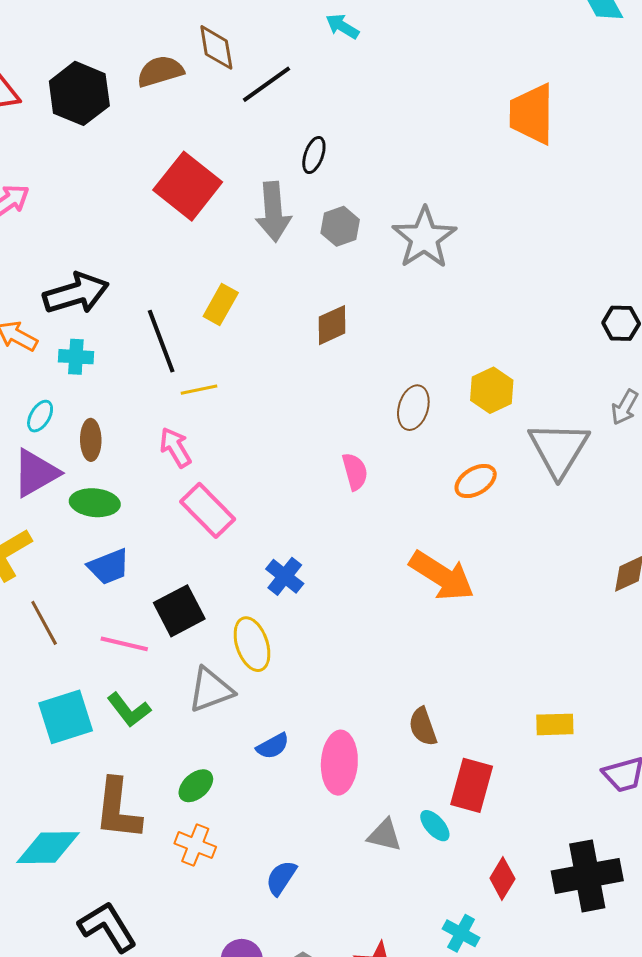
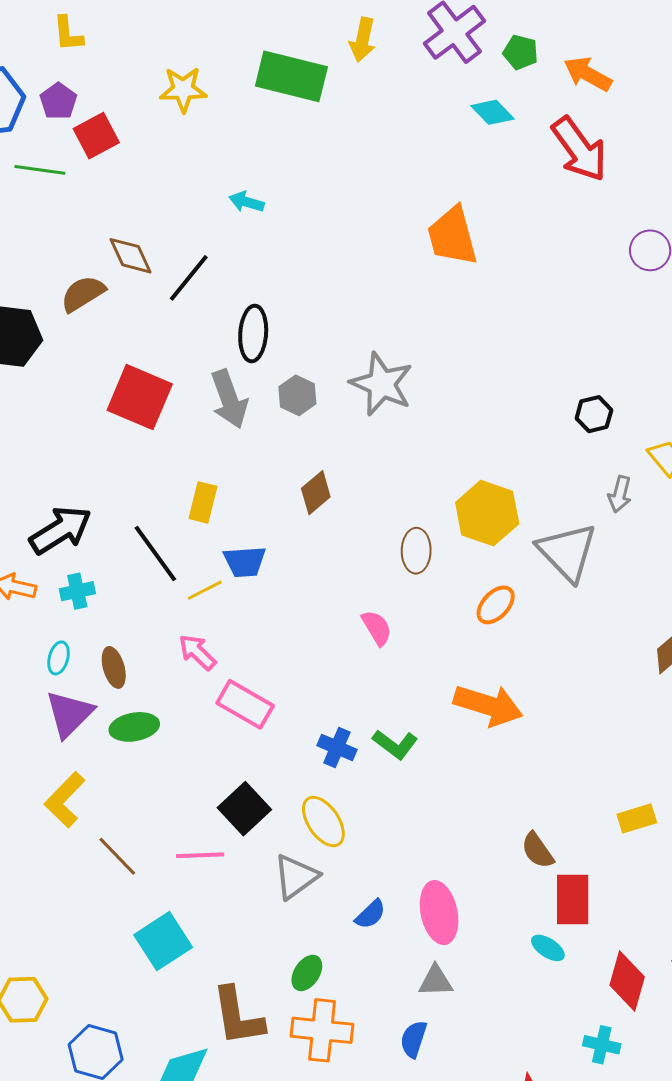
black ellipse: (314, 155) -> (253, 333), size x1.5
yellow hexagon: (492, 390) -> (487, 513), size x1.4
blue trapezoid: (109, 567) -> (245, 562), moved, turned 33
green L-shape: (129, 710) -> (395, 744), moved
brown semicircle: (423, 727) -> (538, 850), moved
gray triangle: (385, 835) -> (436, 981), moved
orange cross: (195, 845) -> (322, 1030), size x1.5
red diamond: (502, 878) -> (627, 981), size x1.4

